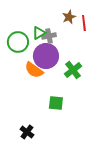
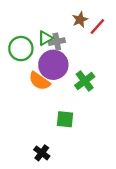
red line: (84, 23) -> (97, 27), turned 49
black cross: (27, 132) -> (42, 153), moved

